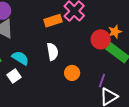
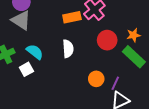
red circle: (101, 39) -> (107, 40), moved
orange circle: (72, 73) -> (96, 79), moved

